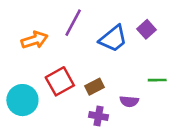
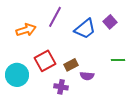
purple semicircle: (129, 101) -> (87, 76), moved
purple cross: (99, 116) -> (61, 87), moved

